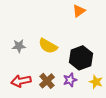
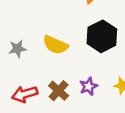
black hexagon: (81, 58) -> (102, 36), moved

